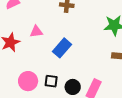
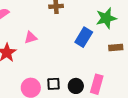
blue rectangle: (62, 48) -> (84, 37), moved

